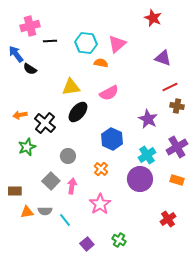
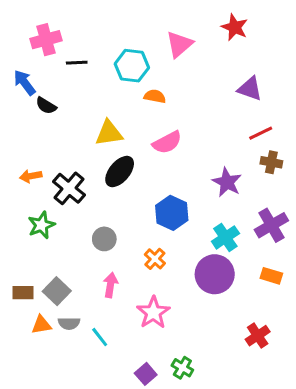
pink triangle: (117, 44) -> (179, 44), moved
gray square: (51, 181) -> (57, 291), moved
purple square: (87, 244) -> (146, 374), moved

